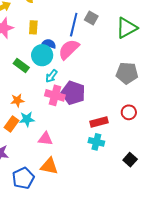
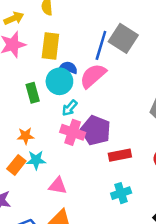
gray square: (91, 18) -> (123, 38), size x1.6
yellow rectangle: (33, 27) -> (50, 46), size x1.5
green rectangle: (21, 66) -> (33, 93), turned 35
red rectangle: (99, 122) -> (120, 155), moved
cyan cross: (96, 142) -> (121, 193), turned -35

